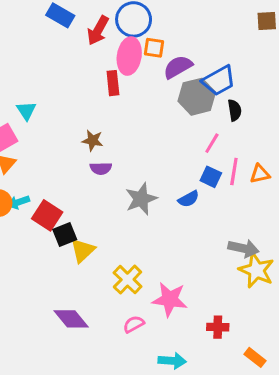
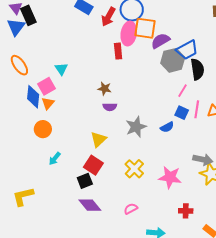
orange square: (154, 48) -> (145, 28), size x1.6
black semicircle: (235, 110) -> (197, 69), size x1.5
cyan arrow: (18, 202) -> (55, 159), moved, turned -32
red square: (47, 215) -> (93, 165), moved
black square: (65, 234) -> (85, 181), moved
yellow triangle: (83, 250) -> (98, 139), moved
yellow cross: (128, 280) -> (134, 169), moved
pink star: (170, 299) -> (170, 177), moved

